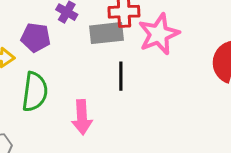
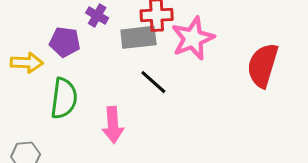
black line: (121, 76) -> (153, 82), turned -48

